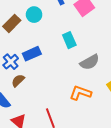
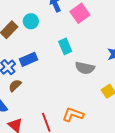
gray semicircle: (90, 62) -> (85, 68), turned 42
orange L-shape: (80, 93) -> (73, 115), moved

